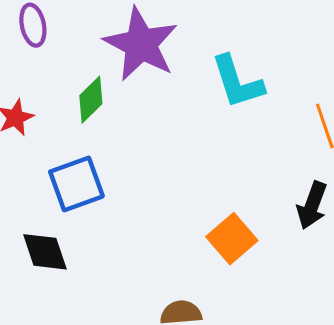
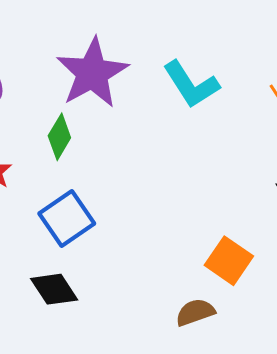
purple star: (141, 44) -> (92, 73), turned 30
orange square: (232, 239) -> (229, 261), moved

